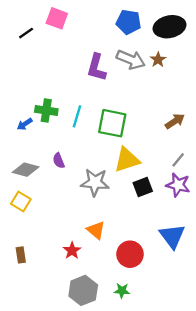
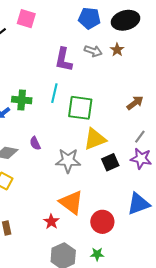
gray arrow: (131, 60) -> (93, 51), size x0.7
cyan line: (77, 116) -> (54, 93), moved
orange triangle: (96, 230) -> (71, 202), size x1.5
blue triangle: (172, 236) -> (138, 204), turned 50

